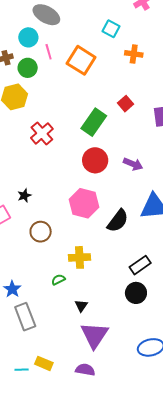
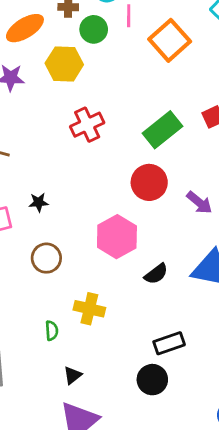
black semicircle: (118, 221) -> (156, 274), size x0.7
green semicircle: (58, 280) -> (52, 331), turned 96

